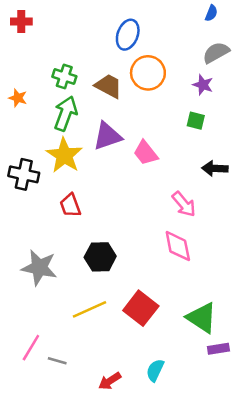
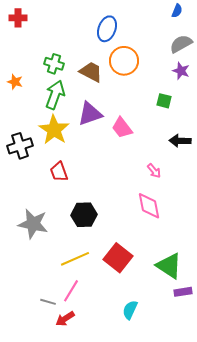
purple star: (203, 85) -> (181, 71), moved
black cross: (24, 174) -> (20, 146), turned -30
pink arrow: (184, 204) -> (154, 171), size x0.7
pink line: (31, 348) -> (71, 291), moved
red arrow: (110, 381) -> (65, 319), moved

